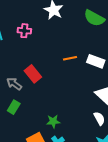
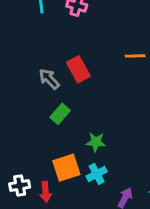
green rectangle: (14, 107) -> (60, 114), moved

